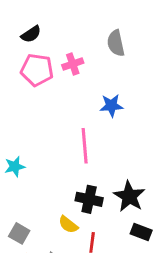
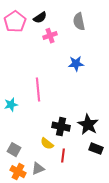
black semicircle: (31, 34) -> (40, 18), moved
pink pentagon: (37, 70) -> (15, 22), moved, turned 30
pink line: (85, 146) -> (38, 90), moved

